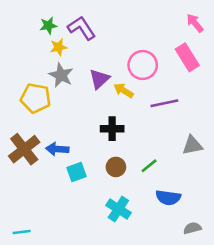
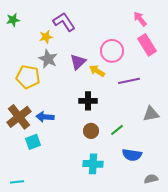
pink arrow: (195, 23) -> (140, 19), moved
green star: (48, 25) -> (13, 20), moved
cyan square: (76, 172) -> (33, 142), moved
cyan cross: (118, 209) -> (93, 164), turned -30

